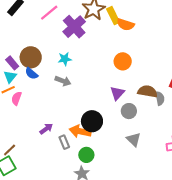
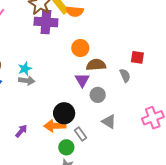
purple cross: (74, 27) -> (46, 22), moved, turned -30
cyan star: (65, 59) -> (25, 69), moved
brown semicircle: (147, 91) -> (96, 65), moved
gray rectangle: (64, 142) -> (80, 134), moved

